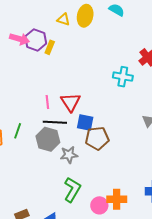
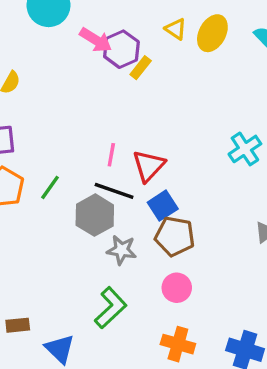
cyan cross: (123, 77) -> (245, 149), turned 30
blue square: (85, 123) -> (163, 206), turned 30
pink circle: (99, 205) -> (177, 288), moved

